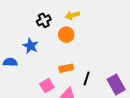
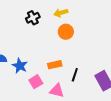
orange circle: (66, 35) -> (66, 32), moved
blue star: (31, 46) -> (20, 66), moved

